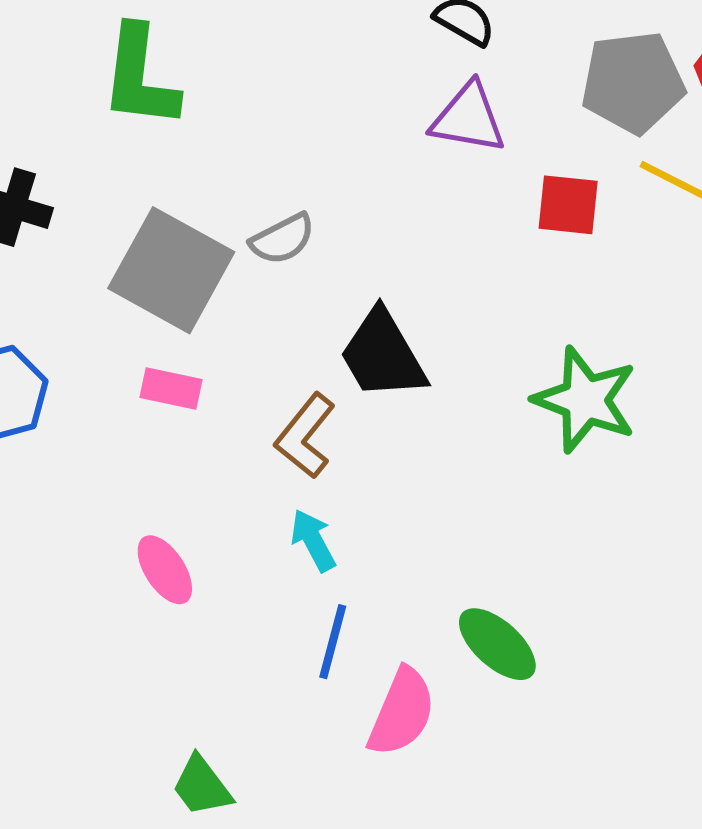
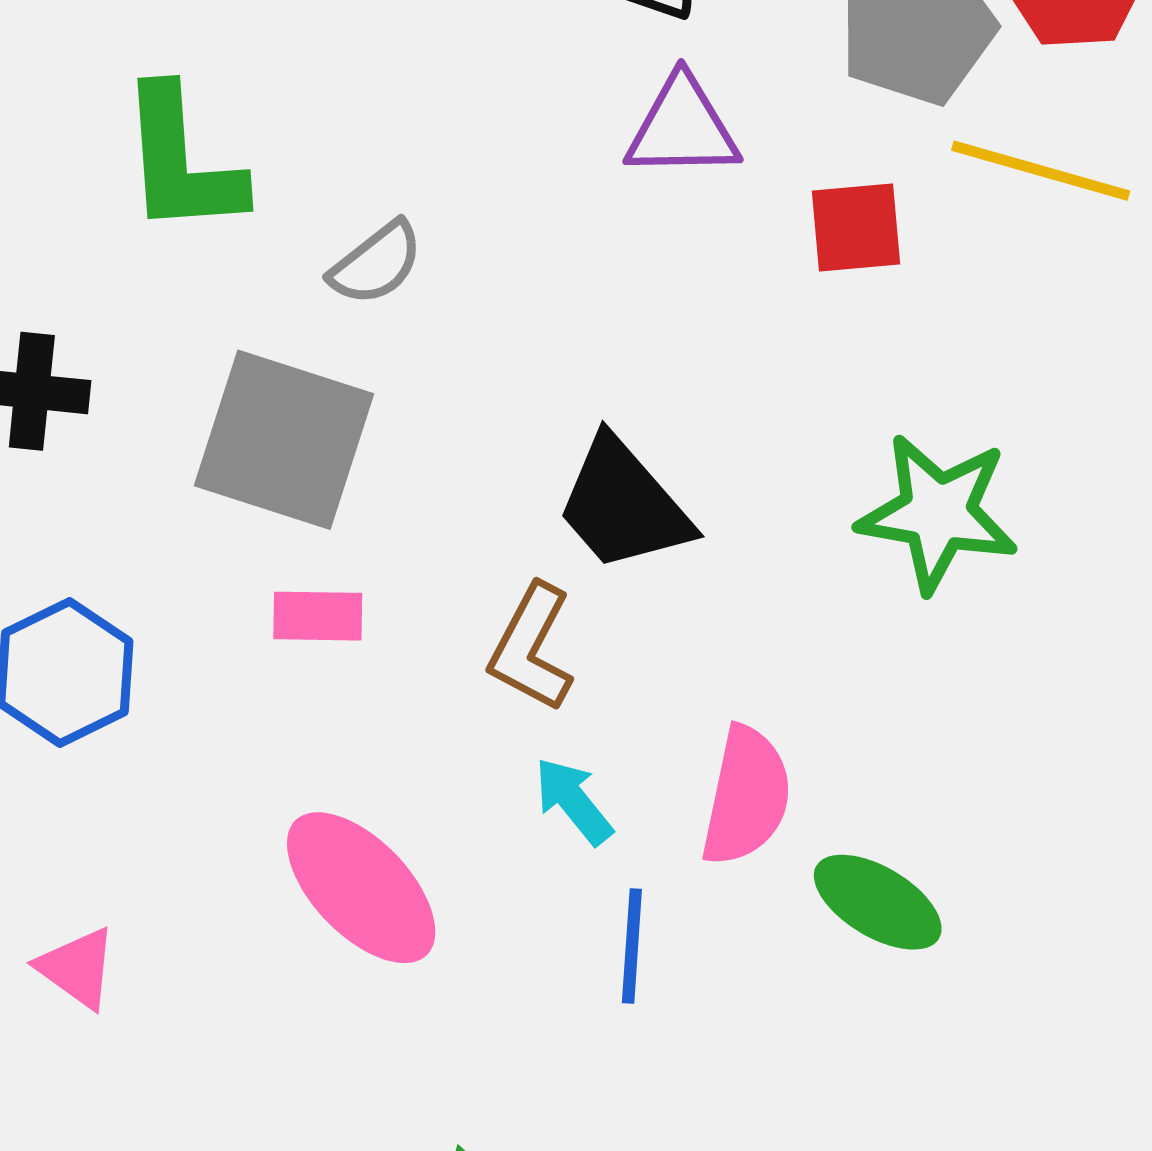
gray semicircle: (282, 239) -> (376, 263), moved
pink ellipse: (165, 570) -> (361, 888), size x1.6
pink semicircle: (402, 712) -> (746, 796), moved

